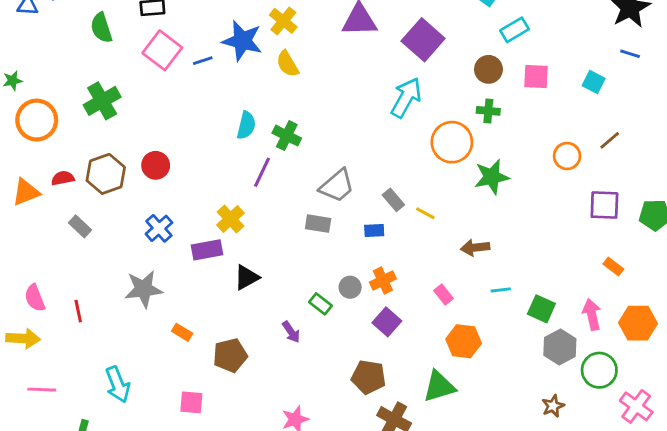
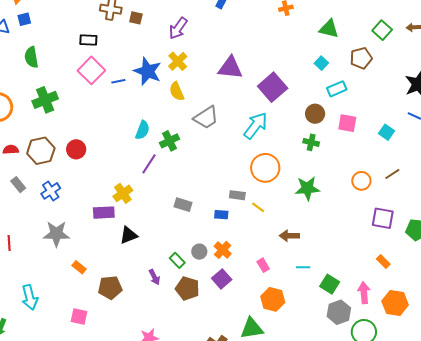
green semicircle: (101, 28) -> (31, 57), moved
green cross: (287, 136) -> (170, 141), turned 30
orange circle: (452, 142) -> (265, 168), moved
gray trapezoid: (337, 186) -> (206, 118), moved
gray rectangle: (393, 200) -> (237, 195), turned -49
blue cross: (159, 228) -> (51, 191), moved
orange cross: (383, 280) -> (223, 250), turned -30
brown pentagon: (369, 377) -> (187, 289), moved

